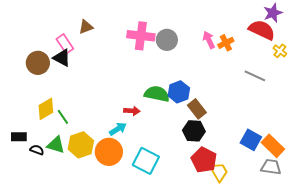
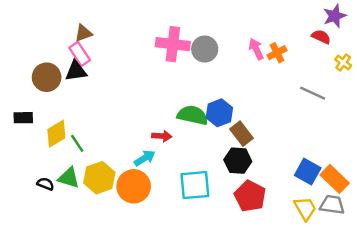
brown triangle: (86, 27) -> (83, 33), moved
red semicircle: (262, 30) -> (321, 37), size x0.6
black triangle: (62, 58) -> (76, 71), turned -36
black rectangle: (19, 137) -> (23, 118), moved
cyan square: (146, 161) -> (195, 185), moved, turned -32
yellow trapezoid: (219, 172) -> (305, 208), moved

